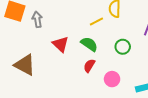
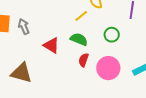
pink circle: (112, 79) -> (108, 68), size x1.5

